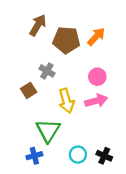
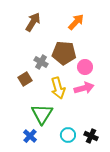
orange arrow: (96, 37) -> (76, 22), moved
brown pentagon: (66, 40) -> (64, 53), moved
blue cross: (34, 156) -> (30, 136), turned -32

